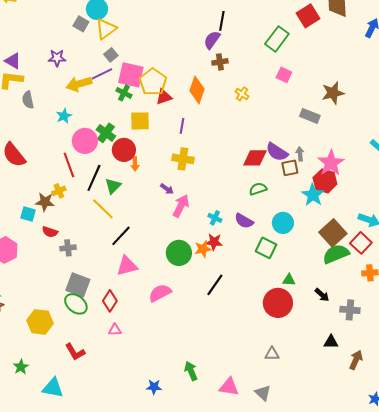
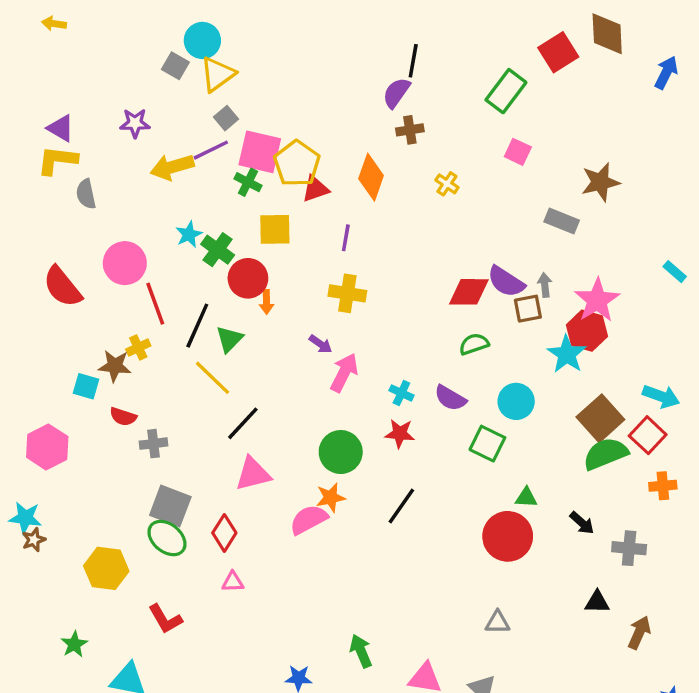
cyan star: (64, 116) -> (189, 234), moved
pink circle: (85, 141) -> (125, 263), moved
orange star: (203, 249) -> (331, 498), moved

